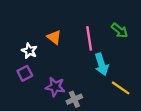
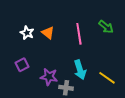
white star: (29, 51) -> (27, 33), moved
cyan arrow: (101, 64) -> (80, 70), moved
gray cross: (74, 99) -> (66, 88), turned 32

